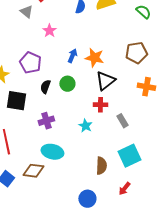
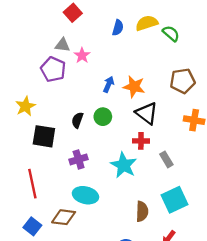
gray triangle: (26, 12) -> (62, 45), moved, turned -32
green semicircle: (143, 12) -> (171, 34), moved
purple pentagon: (30, 63) -> (53, 69), moved
black triangle: (105, 81) -> (147, 113), turned -45
cyan star: (85, 126) -> (124, 165), size x1.6

